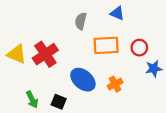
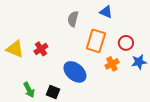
orange rectangle: (106, 45) -> (96, 41), turned -70
red cross: (45, 54) -> (41, 49), size x0.6
orange cross: (115, 84) -> (112, 64), moved

